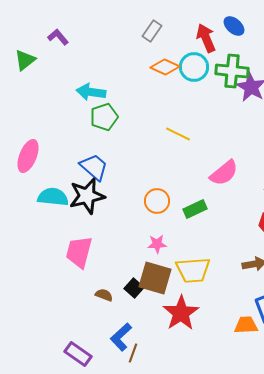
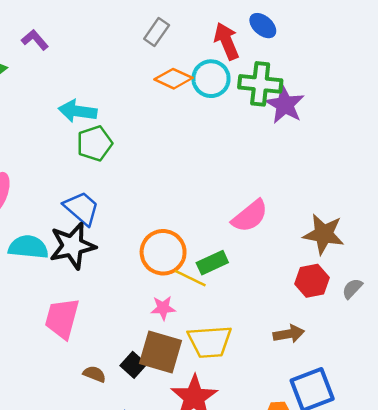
yellow line: (178, 134) -> (190, 278), moved
orange circle: (157, 201) -> (163, 252), size x1.4

